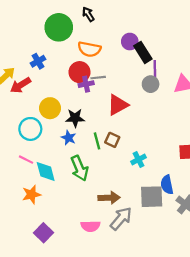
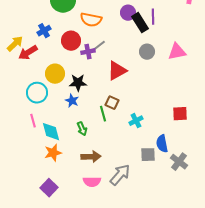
purple line: (155, 69) -> (153, 17), moved
red circle: (80, 72) -> (71, 41), moved
gray line: (98, 78) -> (99, 46), turned -32
green line: (97, 141) -> (103, 114), moved
pink line: (26, 160) -> (33, 121), turned 48
green arrow: (80, 168) -> (82, 129), size x0.6
orange star: (31, 194) -> (53, 153), moved
gray square: (152, 197) -> (148, 155), size x0.7
brown arrow: (109, 198) -> (91, 157), moved

